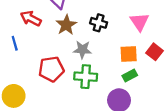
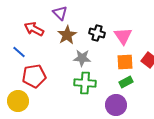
pink triangle: (139, 22) -> (123, 36), moved
blue line: (15, 43) -> (19, 52), turned -32
red pentagon: (51, 69) -> (34, 76), moved

